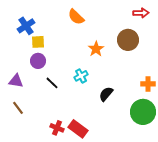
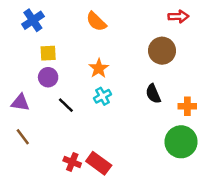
blue cross: (26, 26) -> (33, 20), moved
orange star: (96, 49) -> (99, 68), moved
black semicircle: (106, 94) -> (153, 94), moved, turned -63

